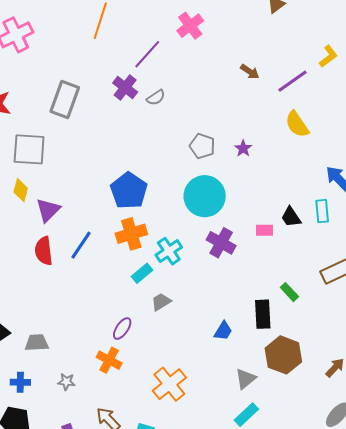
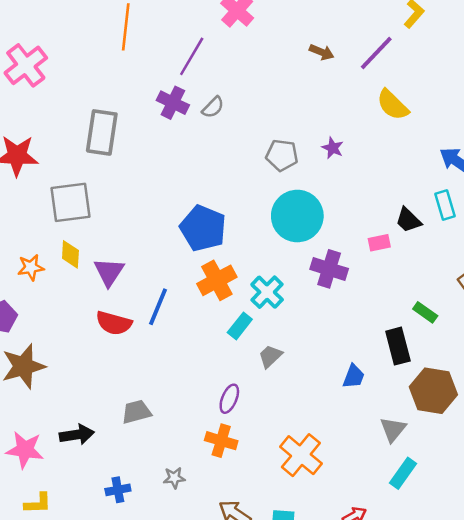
red semicircle: (44, 251) -> (114, 323), turned -56
gray trapezoid: (37, 343) -> (136, 412), moved

